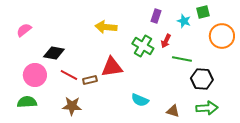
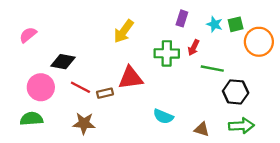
green square: (203, 12) -> (236, 24), moved
yellow arrow: (106, 27) -> (124, 31), turned -60
green cross: (143, 46) -> (167, 53), turned -30

